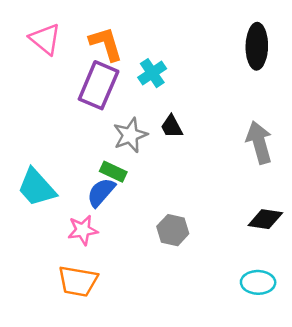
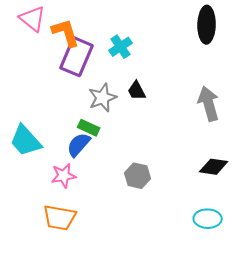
orange L-shape: (106, 44) -> (66, 33), moved

